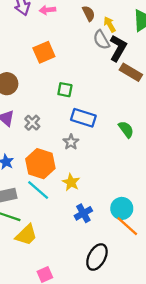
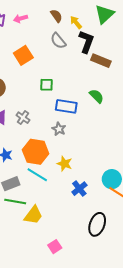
gray semicircle: (101, 40) -> (58, 41), moved
green semicircle: (126, 129) -> (97, 96), moved

